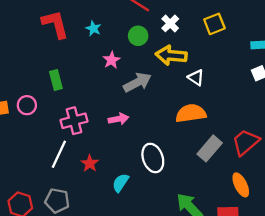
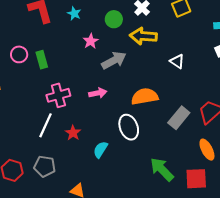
white triangle: (196, 78) -> (177, 61), moved
pink circle: (27, 105) -> (19, 54), moved
orange semicircle: (191, 113) -> (145, 96), moved

